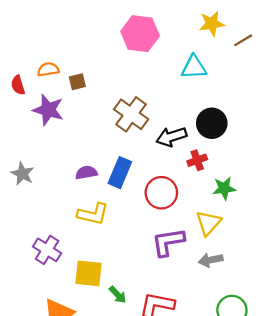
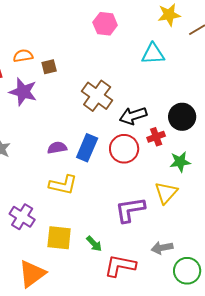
pink hexagon: (140, 34) -> (105, 24), size x0.7
black circle: (212, 123) -> (182, 117), moved
red circle: (161, 193) -> (124, 149), moved
gray arrow: (211, 260) -> (162, 248), moved
green arrow: (118, 295) -> (94, 244), moved

